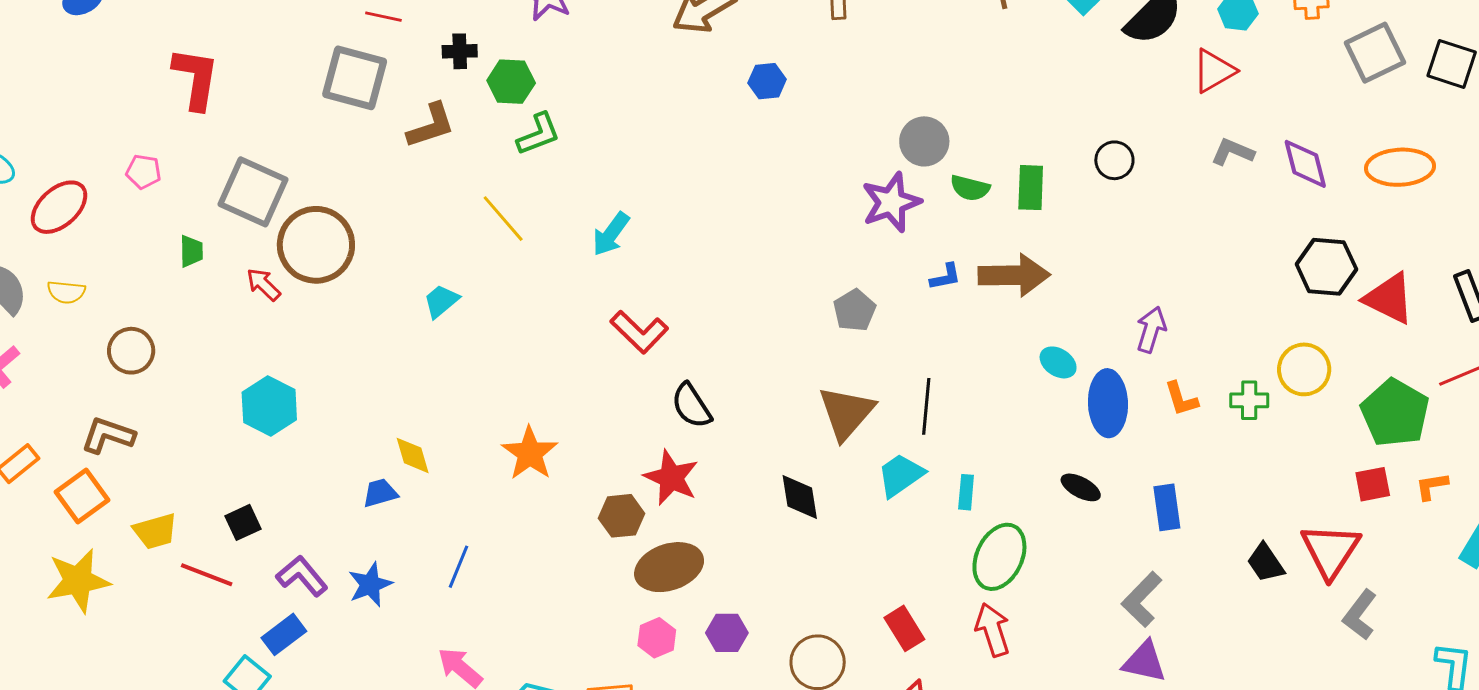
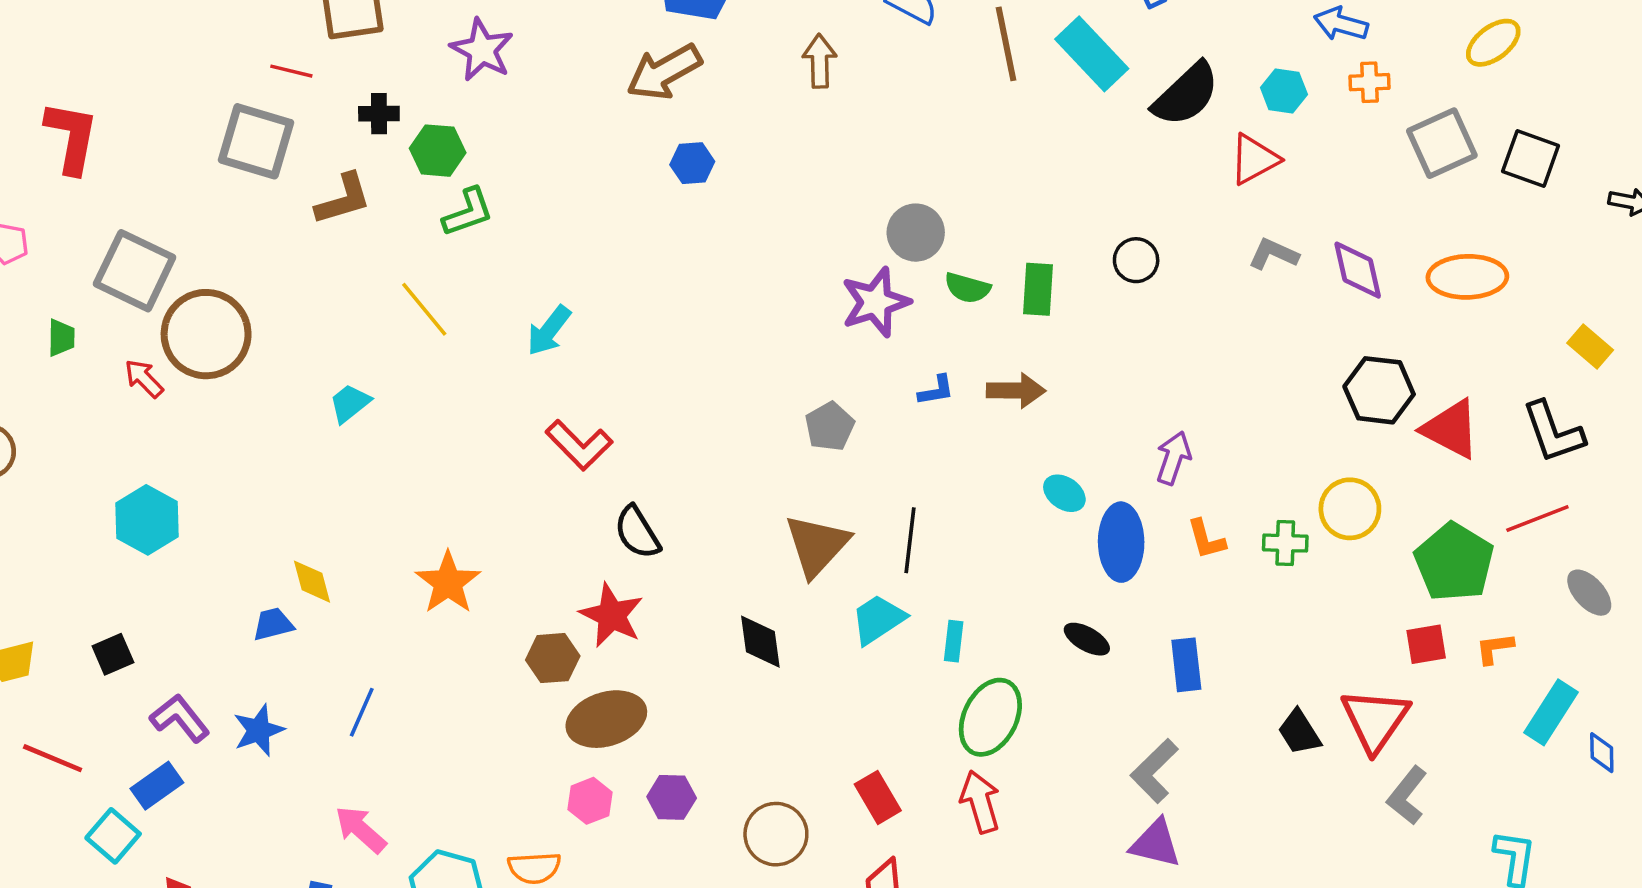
blue hexagon: (767, 81) -> (692, 163), moved
brown arrow: (1014, 275) -> (1016, 391), size x0.7
red line: (207, 575) -> (53, 758), moved

